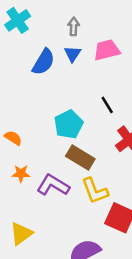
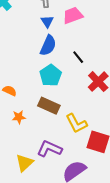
blue semicircle: (43, 62) -> (48, 45), moved
brown rectangle: (80, 157) -> (49, 106), moved
purple L-shape: (53, 185) -> (49, 149), moved

